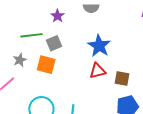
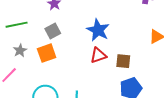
green line: (31, 35) -> (17, 25), moved
orange square: (46, 65) -> (47, 53), turned -30

